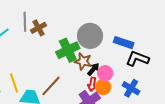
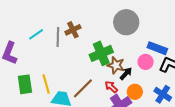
gray line: (25, 22) -> (58, 37), moved
gray circle: (90, 36) -> (126, 22), moved
pink circle: (105, 73) -> (146, 62), moved
red arrow: (92, 84) -> (111, 87), moved, turned 120

